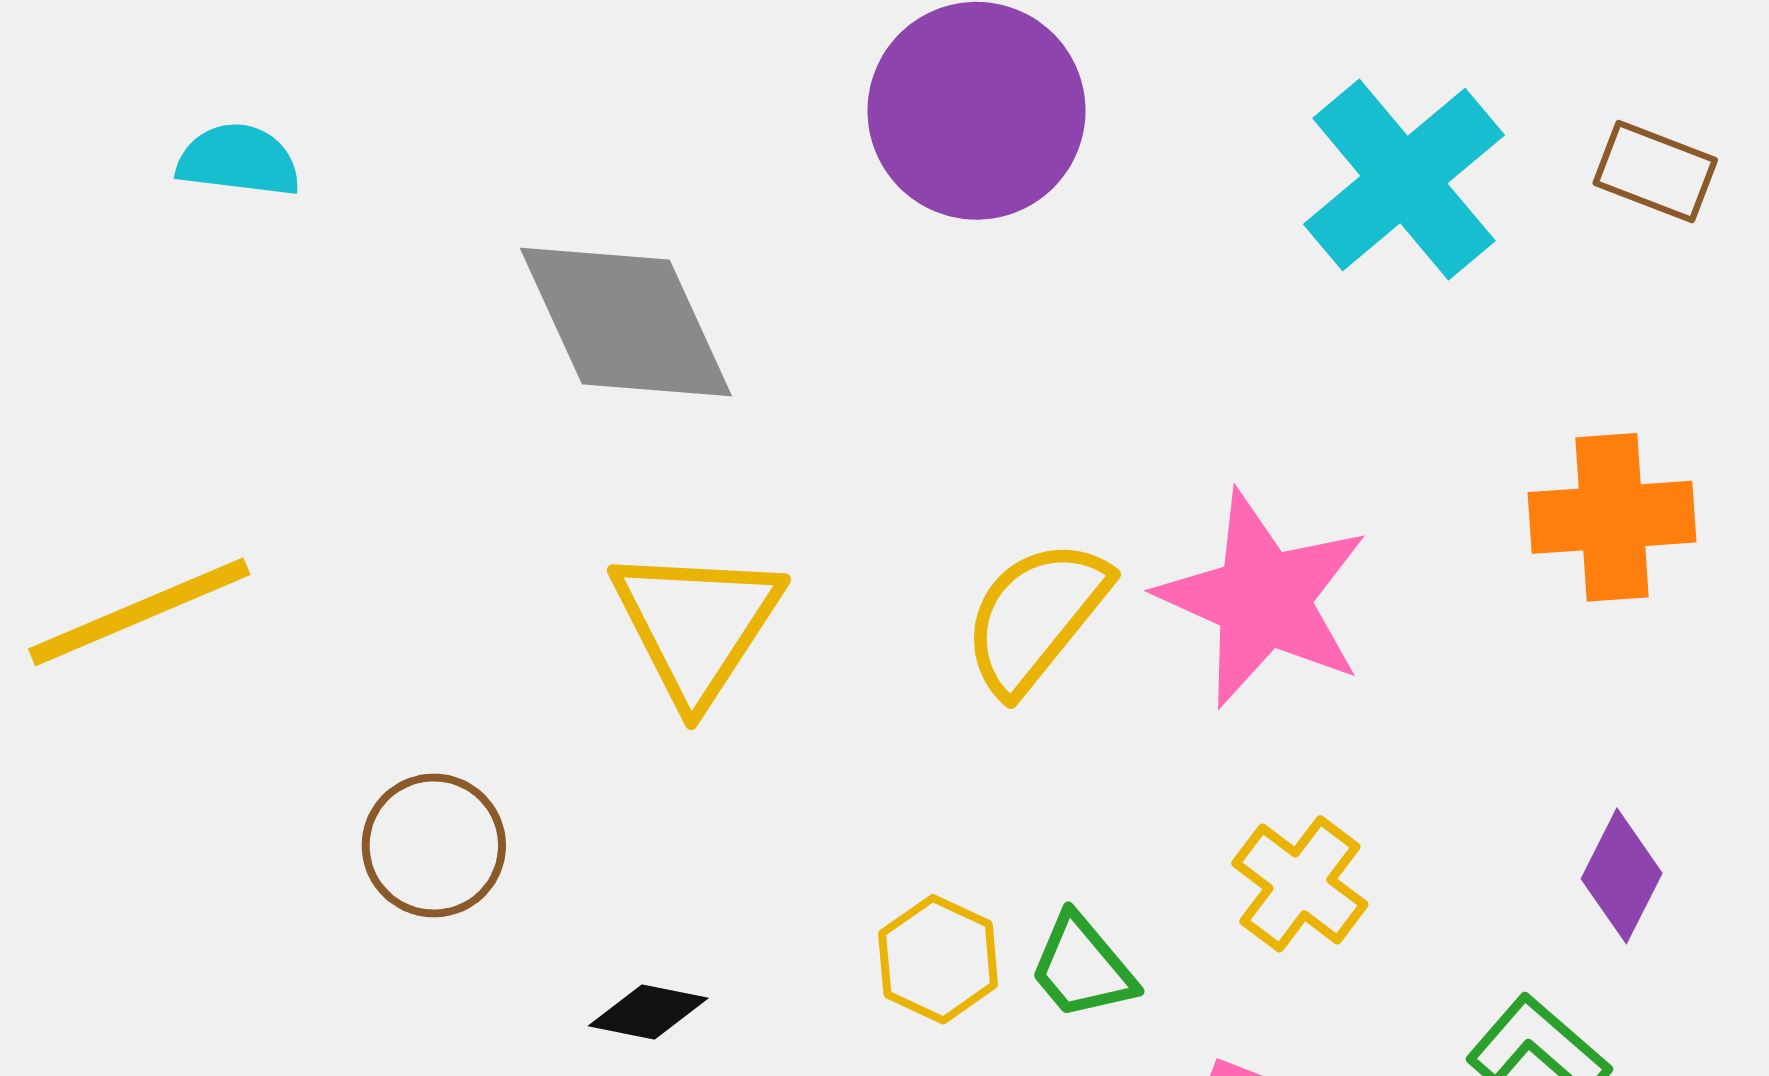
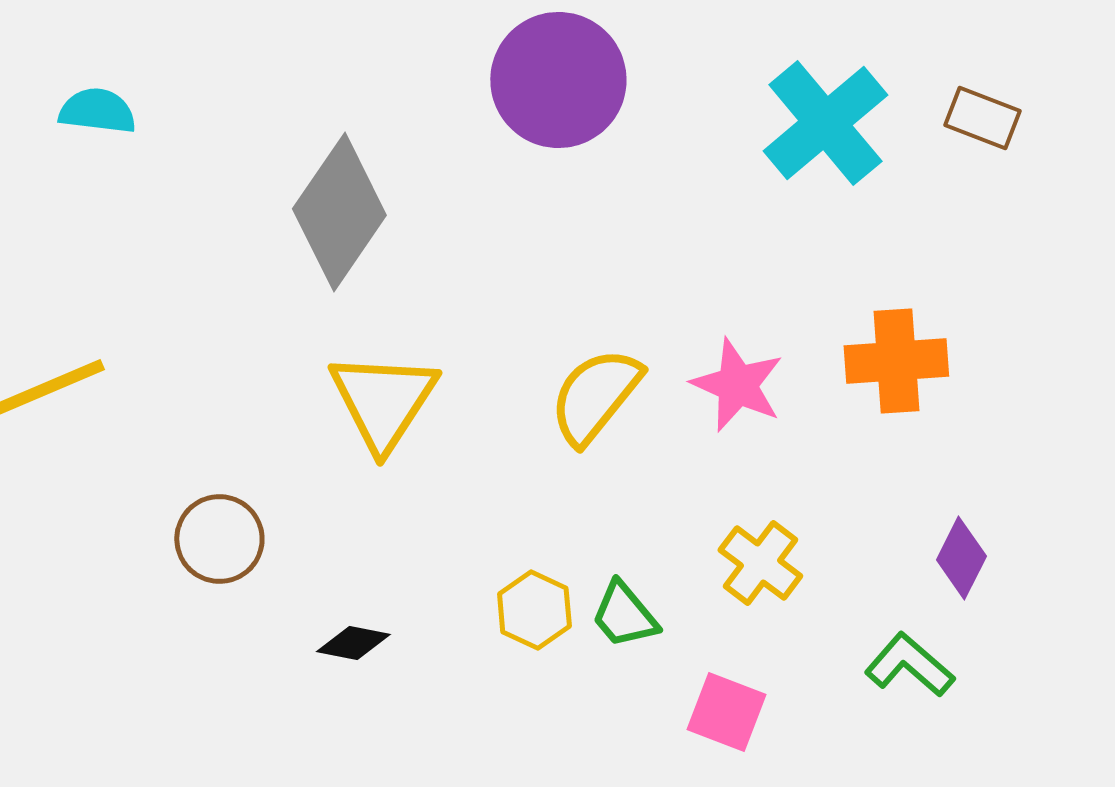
gray diamond: (626, 322) -> (339, 212), turned 59
orange cross: (1612, 517) -> (896, 361), moved
pink star: (1263, 599) -> (737, 385), size x0.7

